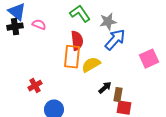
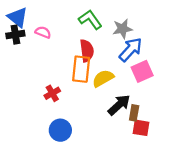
pink square: (149, 59) -> (142, 71), moved
red cross: (35, 86) -> (52, 93), moved
black arrow: (105, 88) -> (119, 105), size x1.5

